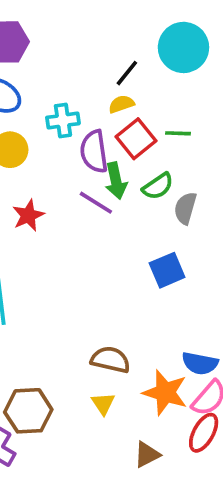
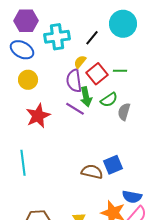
yellow semicircle: (121, 104) -> (80, 62), moved, turned -32
cyan cross: (63, 120) -> (57, 37), moved, size x1.4
red star: (28, 215) -> (38, 116), size x1.4
blue square: (167, 270) -> (113, 165), moved
brown semicircle: (110, 360) -> (92, 172), moved

